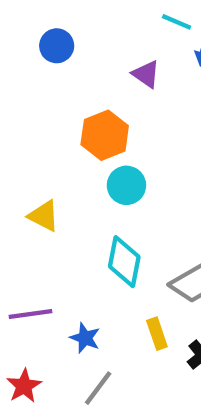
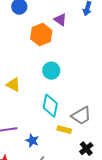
orange hexagon: (105, 135) -> (41, 35), moved
yellow rectangle: (157, 334) -> (64, 130), moved, turned -56

